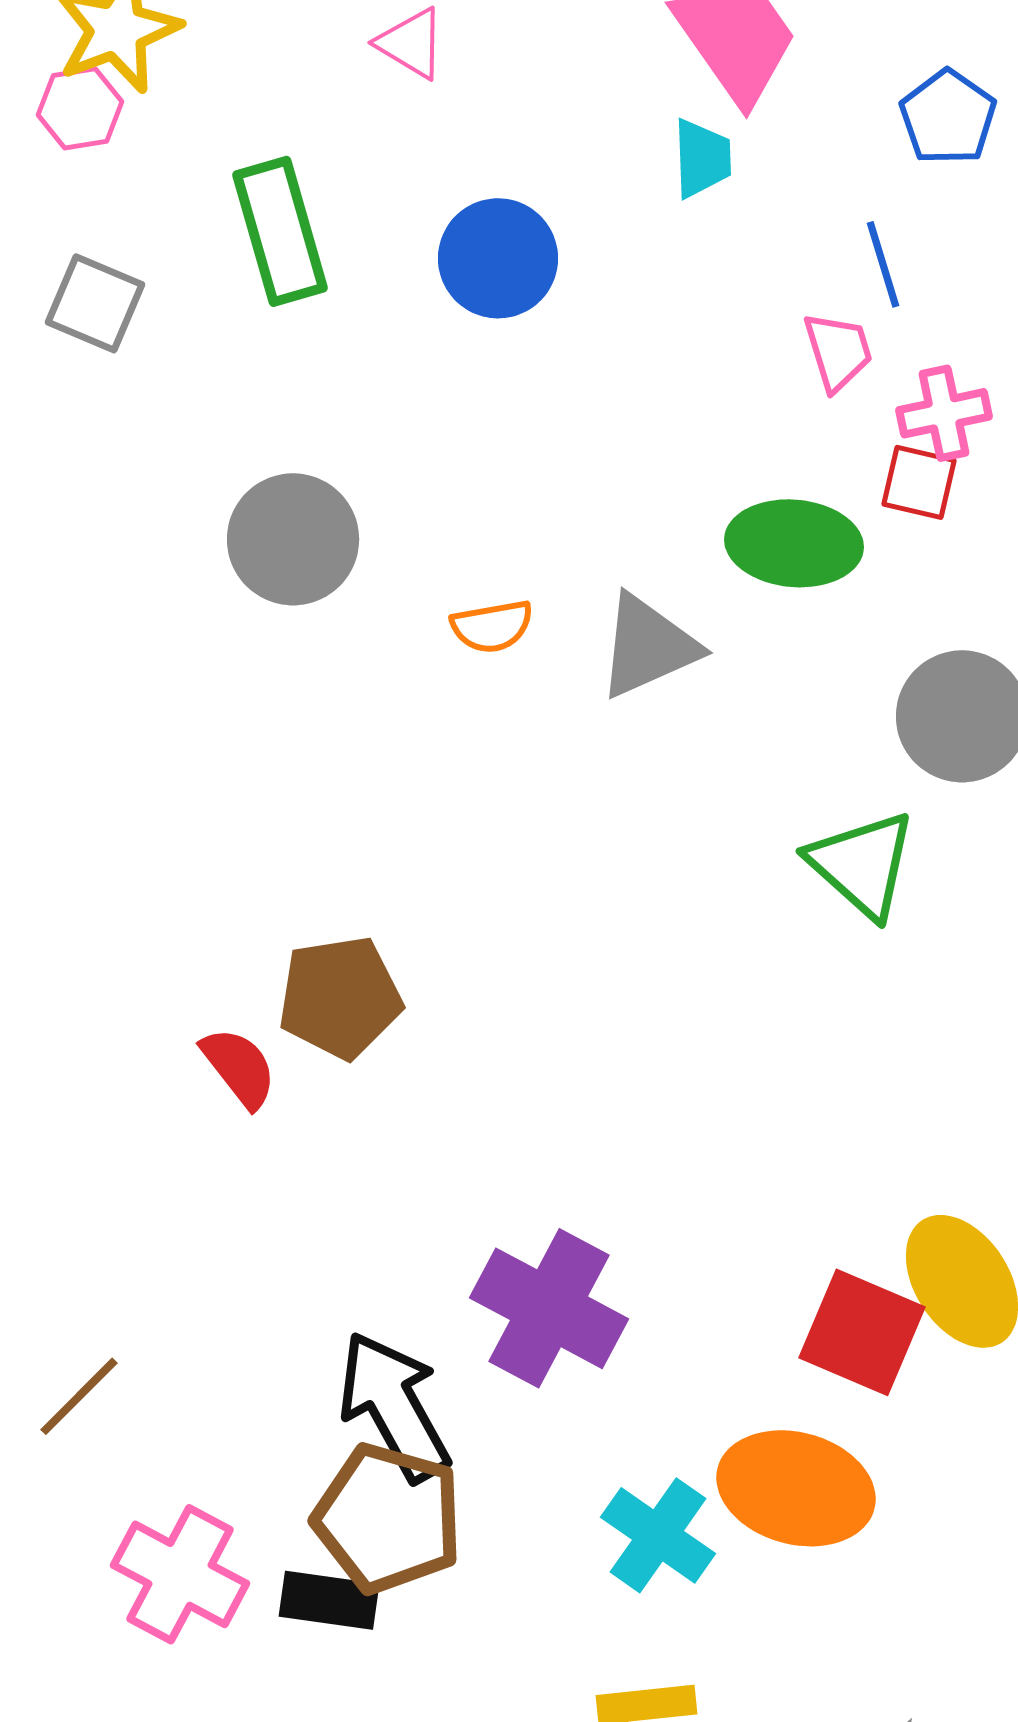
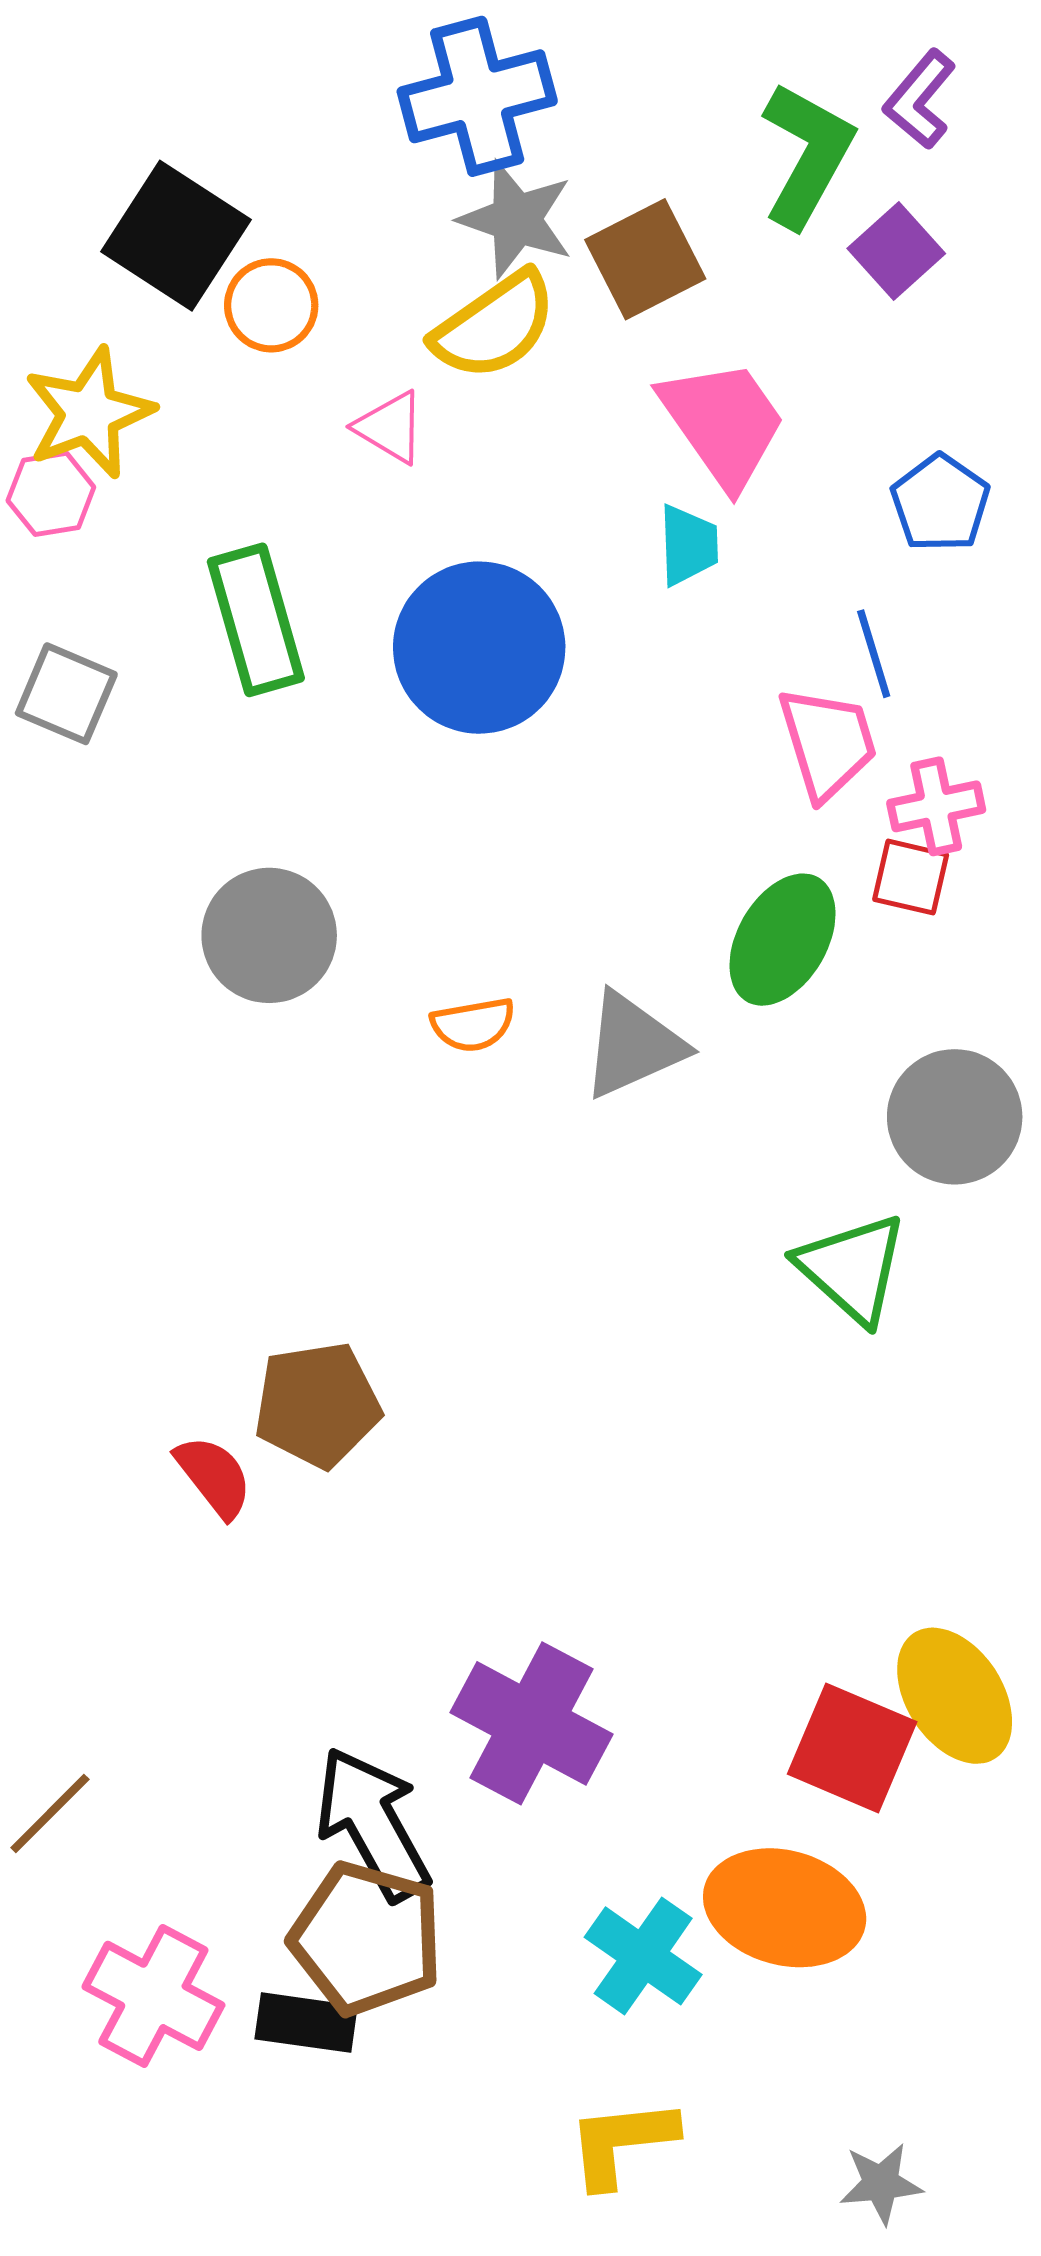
blue circle: (498, 258) -> (479, 648), size x1.4
pink trapezoid: (838, 351) -> (828, 743), size x1.4
green ellipse: (794, 543) -> (783, 940), turned -65

